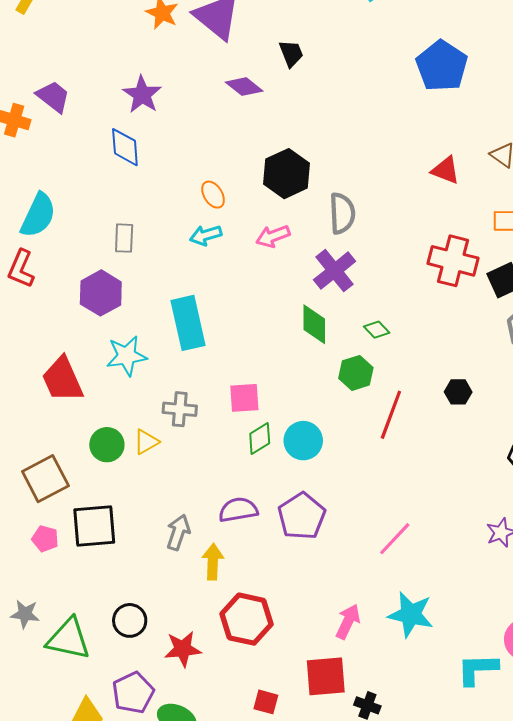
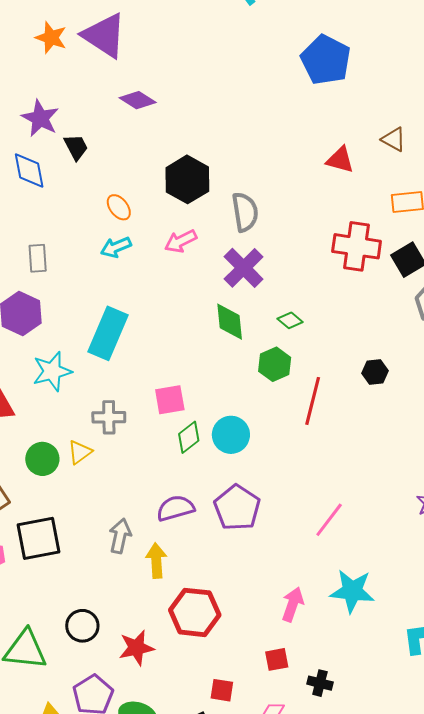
black trapezoid: (291, 53) -> (76, 147), moved
cyan rectangle: (188, 323) -> (108, 333), turned 42
red square: (326, 676) -> (277, 659), size x0.6

